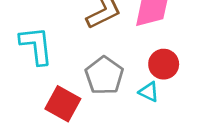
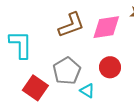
cyan triangle: (149, 92) -> (87, 91), moved

